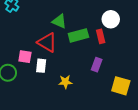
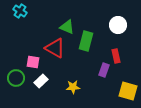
green rectangle: (78, 35) -> (86, 41), turned -60
red rectangle: (101, 36) -> (116, 56), moved
white rectangle: (41, 66) -> (41, 81), moved, turned 40

